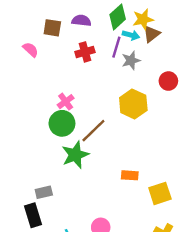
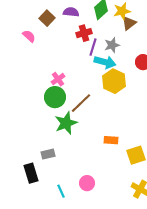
brown square: (52, 28) -> (47, 18), turned 35
cyan arrow: (131, 35) -> (105, 62), moved, size x1.5
purple line: (116, 47) -> (93, 47), moved
red cross: (85, 52) -> (84, 33), moved
gray rectangle: (44, 192) -> (48, 154), moved

